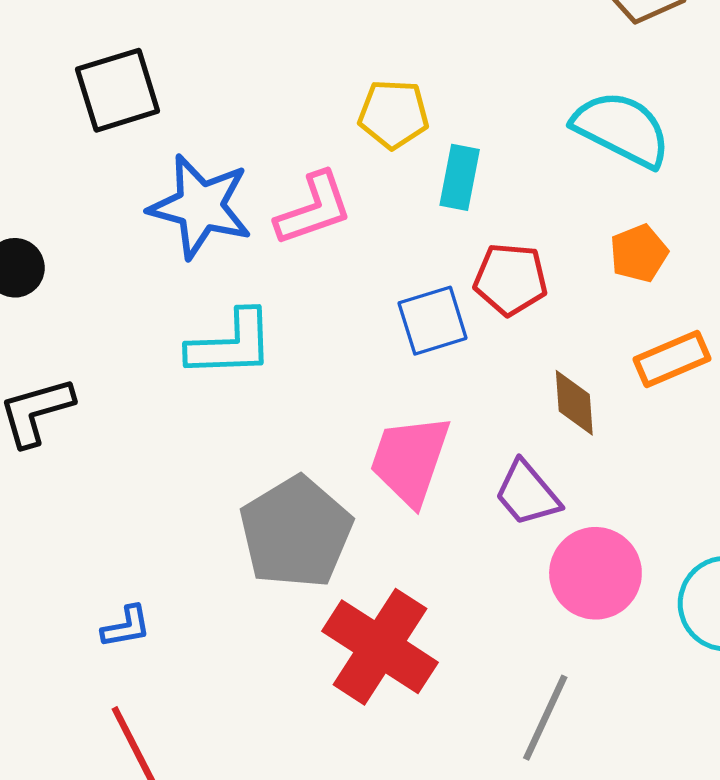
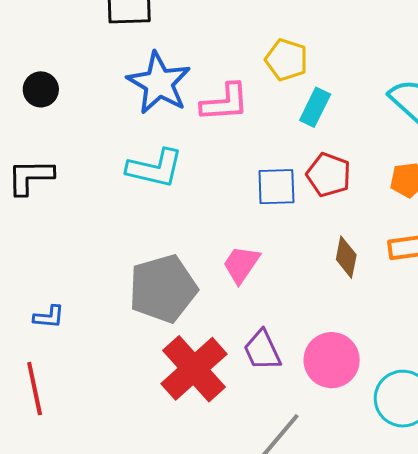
pink trapezoid: (410, 460) -> (241, 264), size x0.7
purple trapezoid: (527, 494) -> (262, 350), moved

